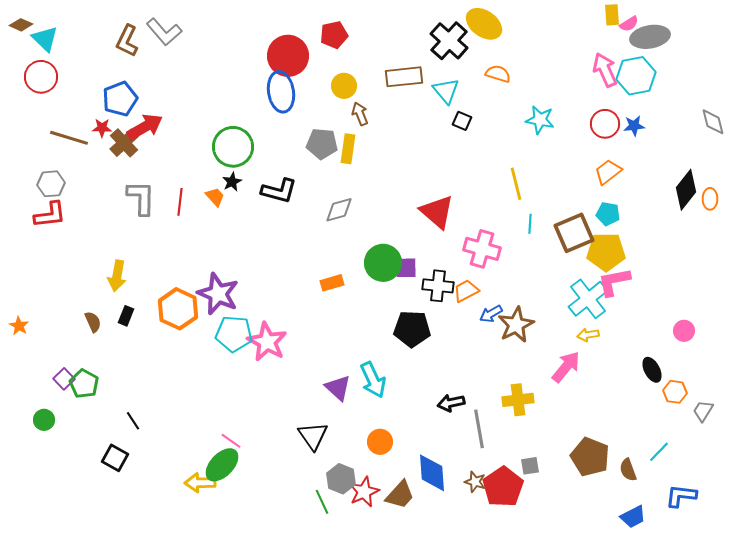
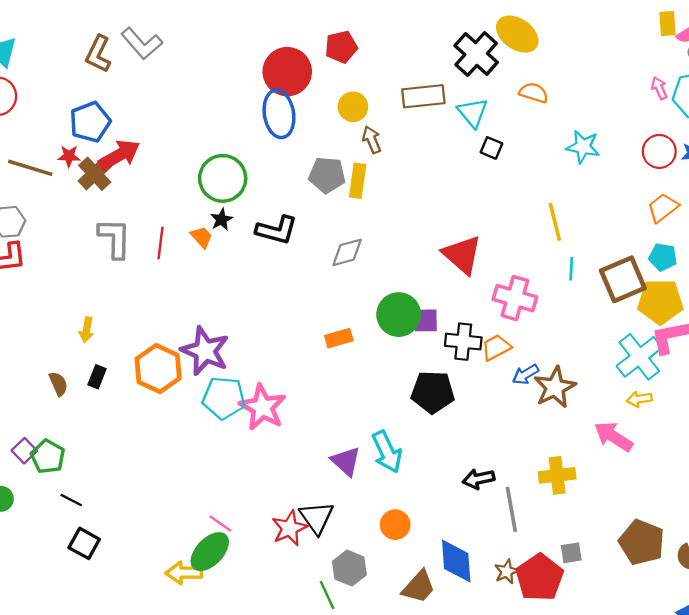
pink arrow: (605, 70) -> (659, 88), size x0.6
yellow arrow: (117, 276) -> (86, 330), size x0.7
pink arrow: (566, 367) -> (613, 437), turned -96
black line: (133, 421) -> (71, 500), moved, turned -30
brown star: (475, 482) -> (507, 572), turned 30
red star: (364, 492) -> (290, 528), moved

